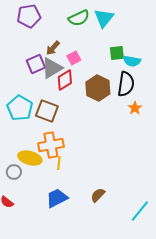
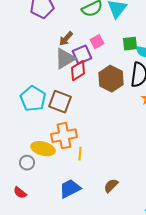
pink square: (74, 58) -> (97, 42), moved
purple square: (36, 64) -> (82, 55), moved
yellow line: (59, 163) -> (80, 154), moved

